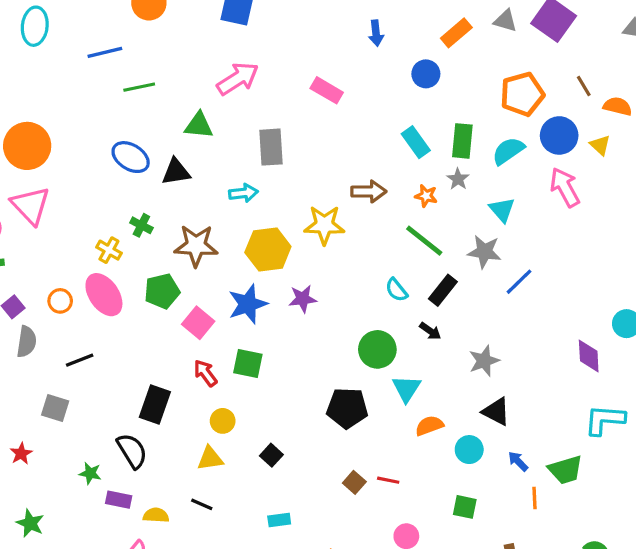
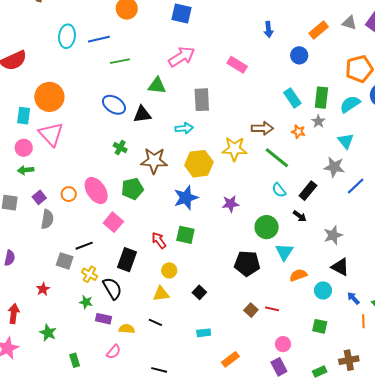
cyan ellipse: (35, 26) -> (67, 36), moved
green line: (424, 241) -> (277, 158), moved
yellow cross: (109, 250) -> (90, 274), moved
purple star: (303, 299) -> (230, 204), moved
pink square: (198, 323) -> (113, 222), moved
black line: (80, 360) -> (84, 246), moved

